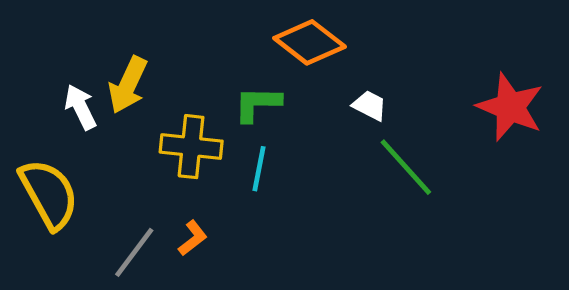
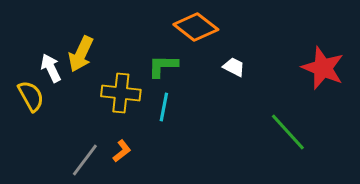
green line: (406, 167) -> (288, 132), moved
yellow semicircle: (49, 194) -> (31, 96), moved, size x0.7

